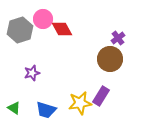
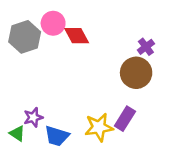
purple star: (32, 73) -> (33, 117), moved

